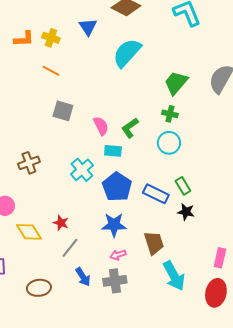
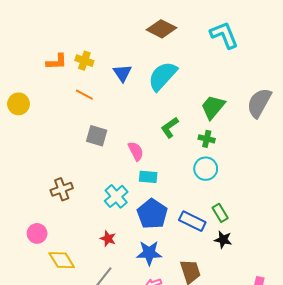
blue triangle: (88, 27) -> (122, 73), moved
green L-shape: (130, 128) -> (170, 128), moved
red star: (61, 223) -> (108, 239), moved

